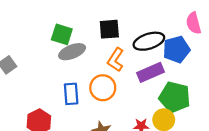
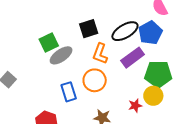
green square: (62, 34) -> (49, 43), turned -30

